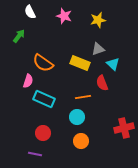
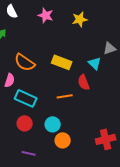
gray triangle: (98, 49) -> (110, 48), moved
cyan circle: (77, 117) -> (53, 124), moved
red cross: (124, 128) -> (106, 139), moved
red circle: (43, 133) -> (25, 123), moved
purple line: (35, 154) -> (29, 153), moved

